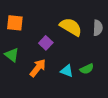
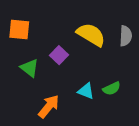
green triangle: (12, 55) -> (29, 68), moved
orange arrow: (38, 68) -> (49, 106), moved

